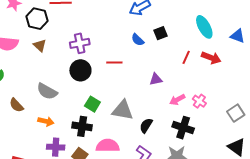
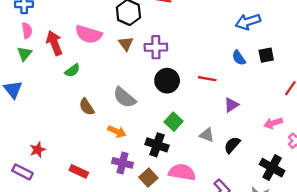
purple cross: (80, 43) -> (156, 47), moved
purple triangle: (156, 79) -> (231, 105), moved, turned -32
pink arrow: (177, 100) -> (273, 123), moved
gray triangle: (123, 110) -> (207, 135), size x0.6
black semicircle: (146, 126) -> (232, 145), moved

